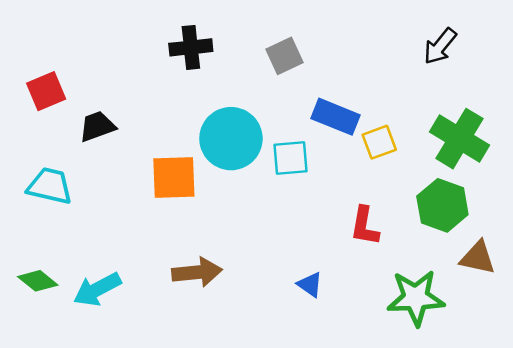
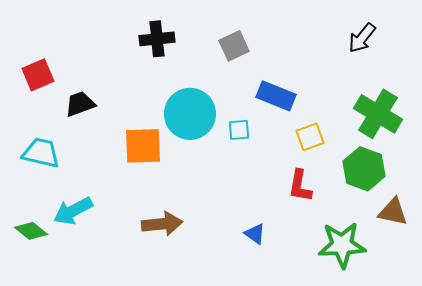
yellow square: (379, 142) -> (310, 137), moved
cyan square: (291, 158) -> (239, 130), size x0.7
cyan arrow: (97, 289) -> (73, 211), moved

